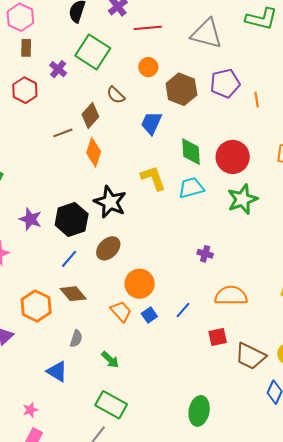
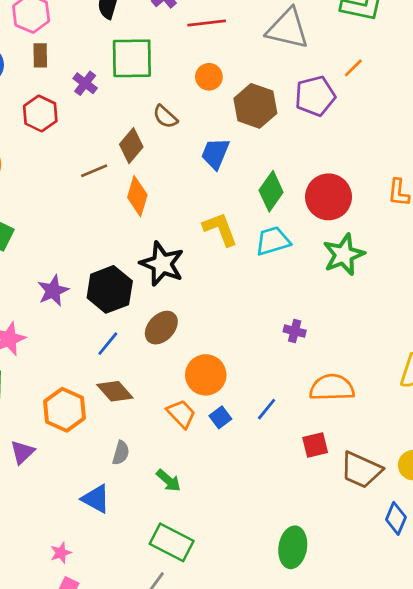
green square: (93, 52) -> (132, 58), turned -32
orange line: (257, 100) -> (353, 68), moved, turned 56
green diamond: (191, 152) -> (271, 191), turned 40
purple star: (30, 219) -> (53, 291), turned 30

